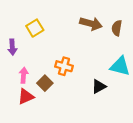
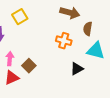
brown semicircle: (117, 28) -> (88, 29), moved
orange cross: (64, 66) -> (64, 41), moved

